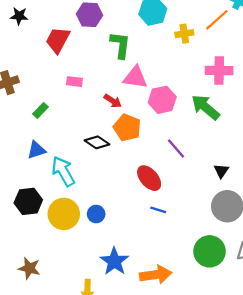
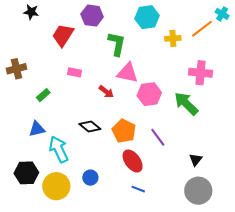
orange pentagon: (127, 128) -> (124, 131), moved
blue circle: (96, 214) -> (90, 178), moved

